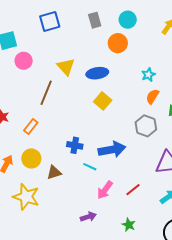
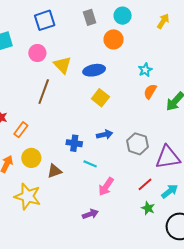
pink circle: (24, 61) -> (37, 53), moved
orange rectangle: (31, 126) -> (21, 130), moved
gray hexagon: (146, 126) -> (138, 144), moved
blue arrow: (112, 150) -> (105, 135), moved, size x0.6
red line: (133, 190) -> (145, 184), moved
green star: (129, 225) -> (148, 208), moved

